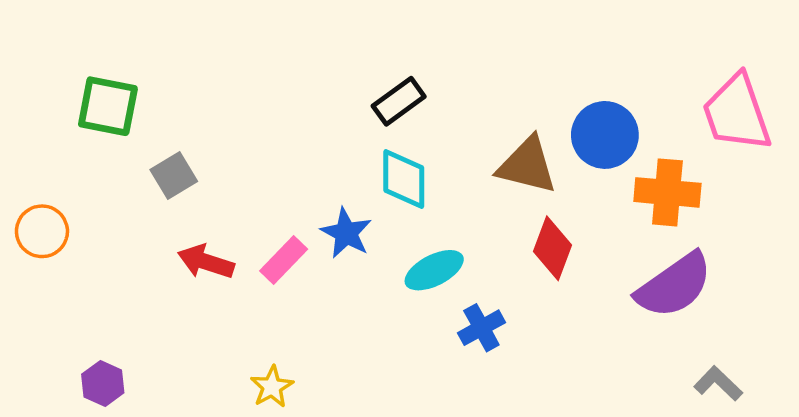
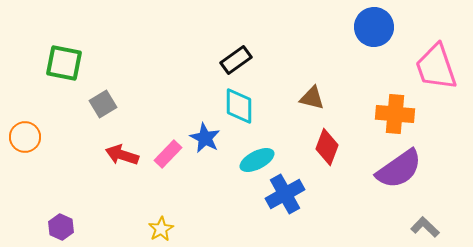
blue circle: (605, 135) -> (374, 27), moved
brown triangle: (527, 165) -> (312, 98), size x0.7
blue cross: (481, 328) -> (285, 194), size x1.4

